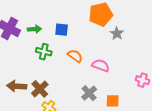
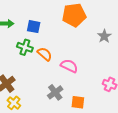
gray star: (117, 34) -> (104, 36), moved
green cross: (44, 52) -> (25, 47), moved

